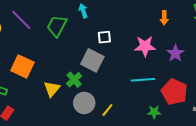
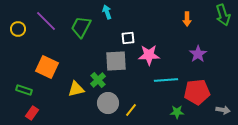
pink star: (145, 46) -> (149, 55), moved
gray square: (92, 60) -> (116, 61), turned -30
yellow triangle: (52, 89) -> (76, 89), turned 36
red pentagon: (174, 92) -> (197, 92), turned -30

